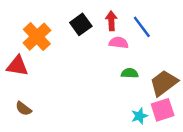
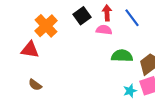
pink semicircle: (119, 43) -> (104, 30), moved
green semicircle: (130, 73) -> (122, 56), size x1.5

